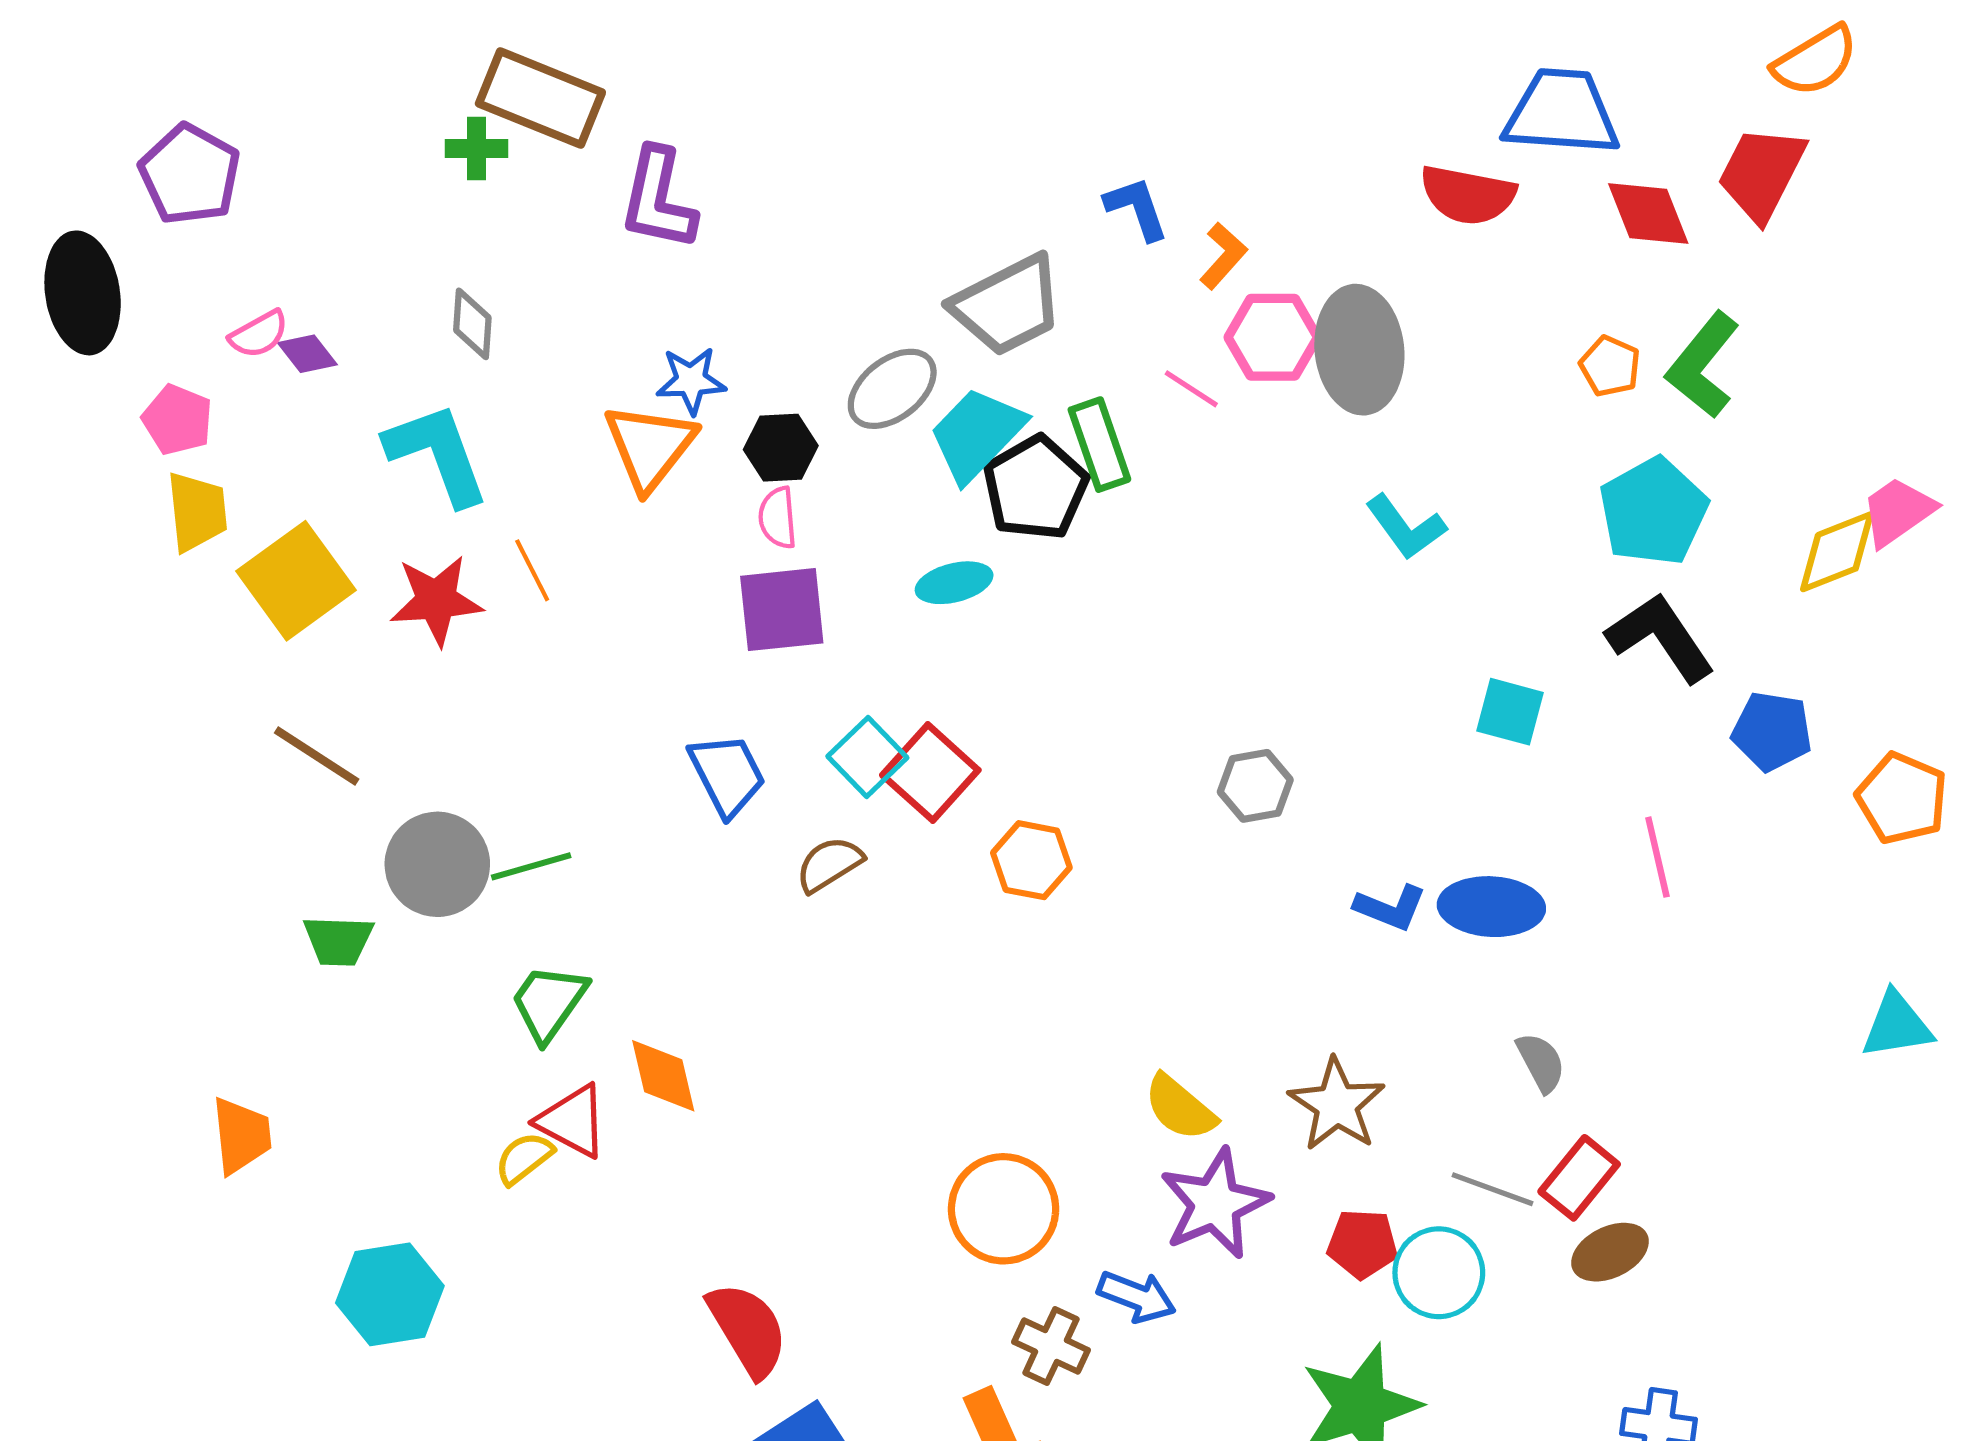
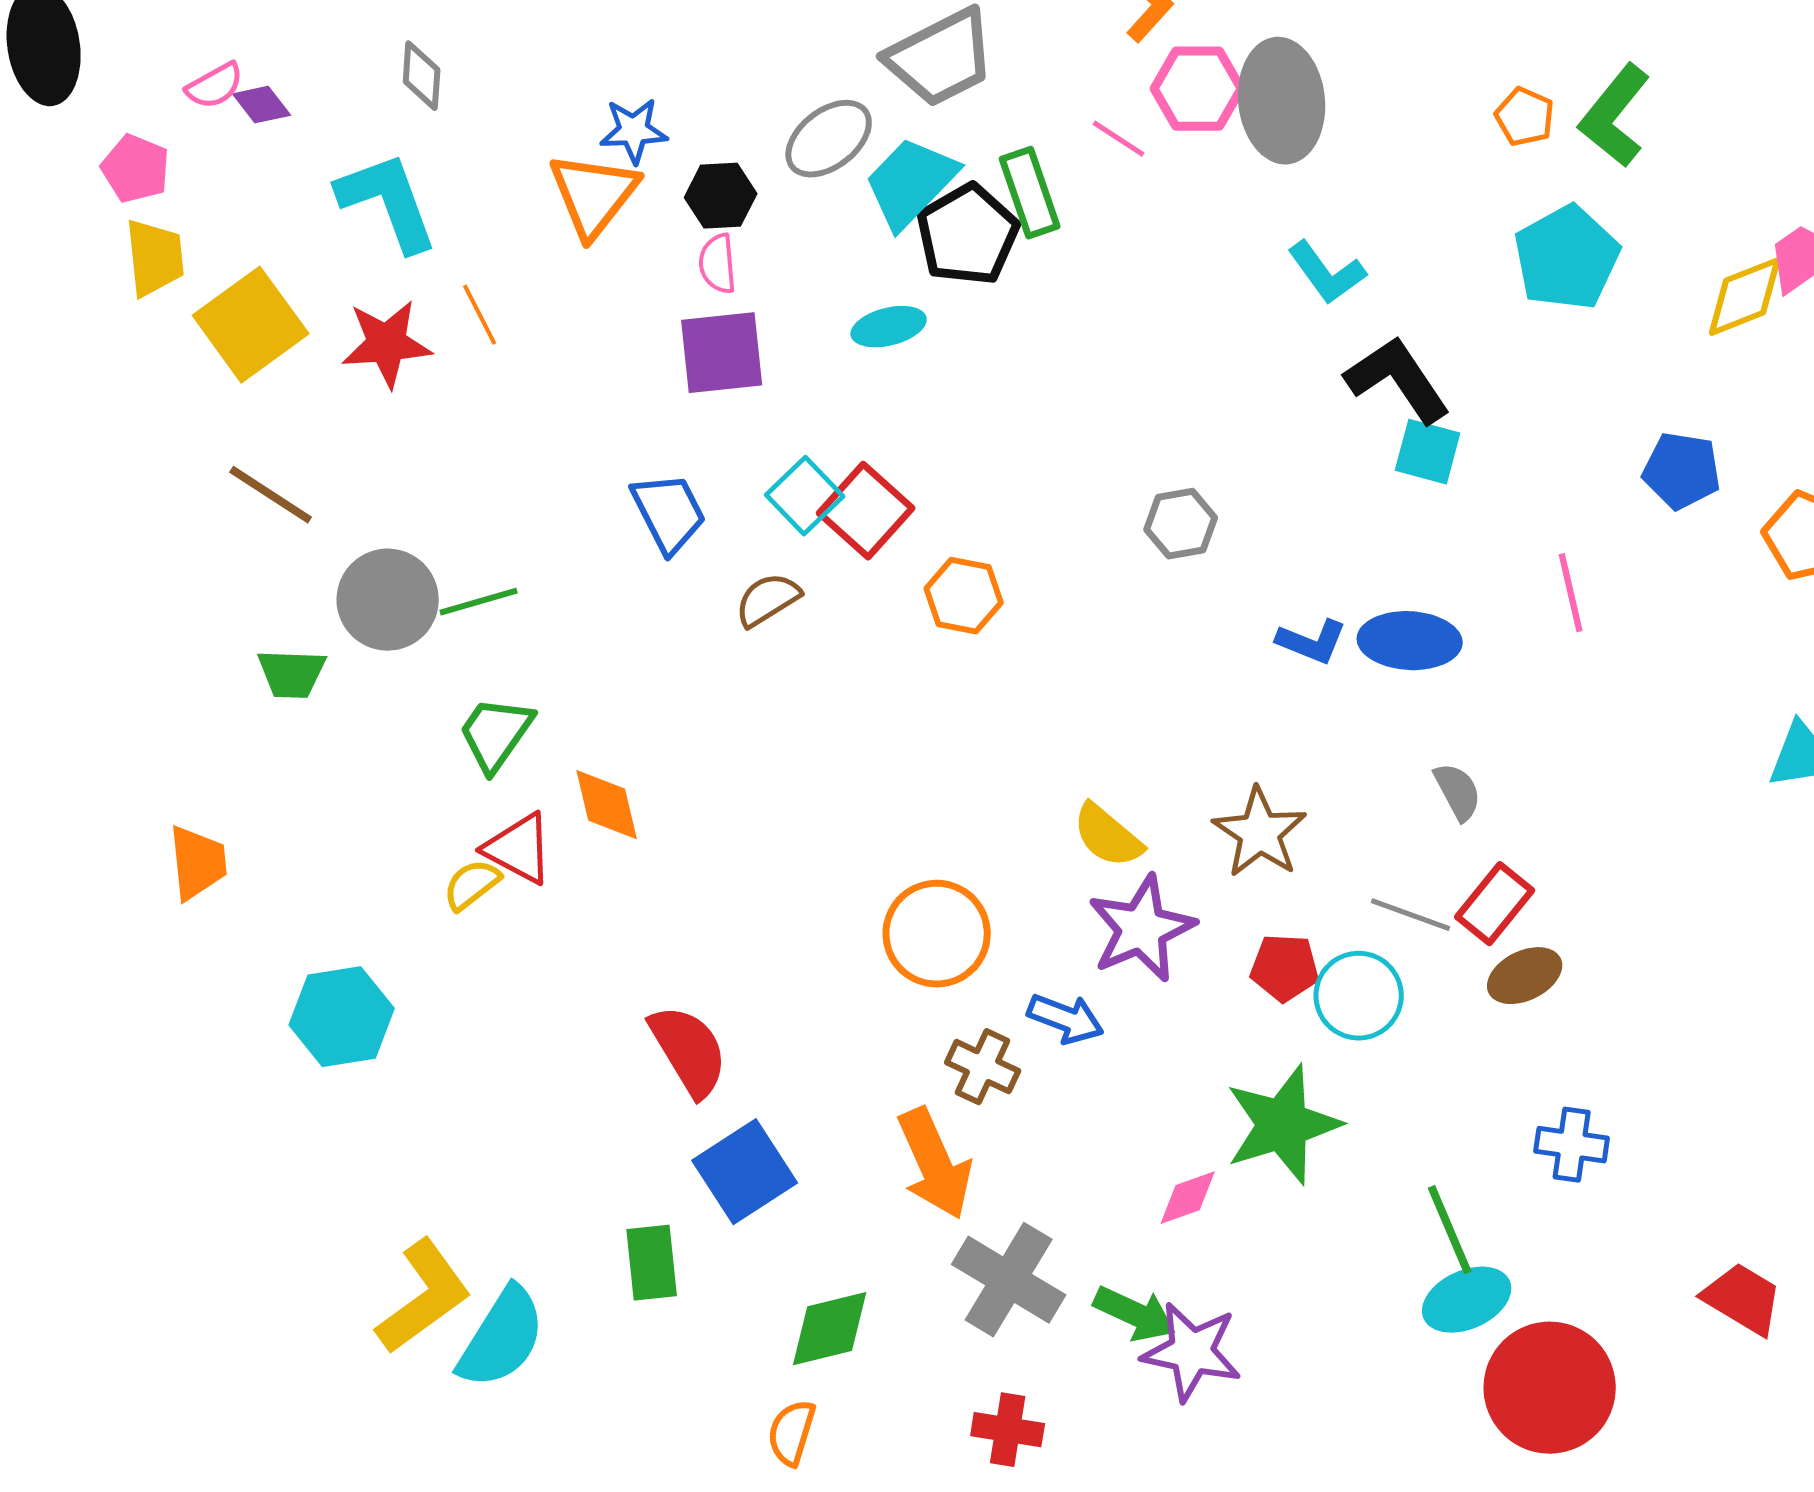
black L-shape: (1661, 637) -> (1398, 380), moved

